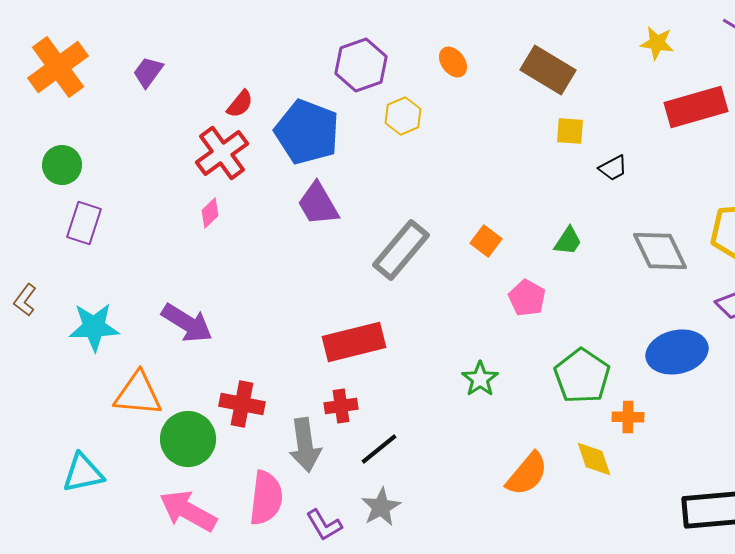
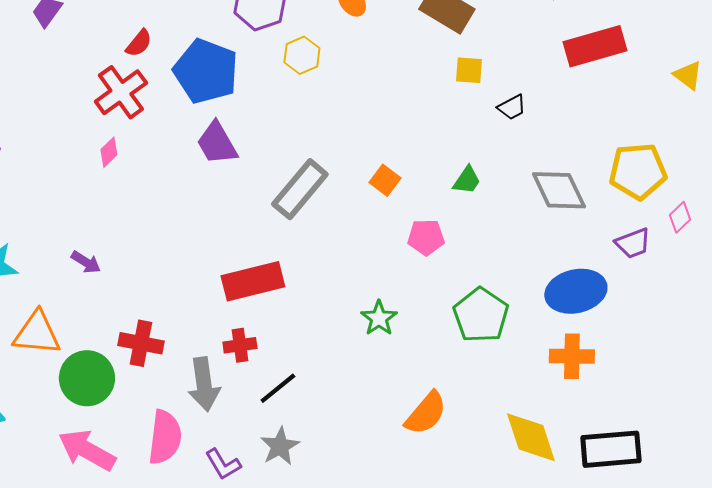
pink pentagon: (527, 298) -> (426, 237), turned -30
purple arrow: (187, 323) -> (86, 262), size x0.6
orange cross: (628, 417) -> (572, 356), moved, size x1.4
yellow diamond: (594, 459) -> (531, 437), moved, size x1.5

